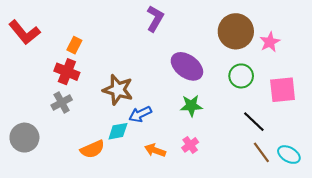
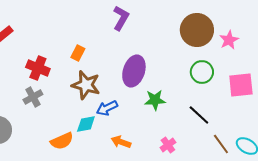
orange rectangle: (74, 45) -> (78, 53), moved
purple ellipse: (187, 66) -> (134, 71), moved, turned 72
black line: (254, 122) -> (199, 115), moved
pink cross: (190, 145) -> (168, 145), moved

